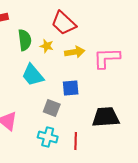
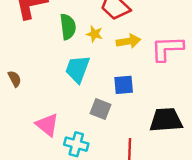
cyan trapezoid: (33, 75) -> (78, 69), turned 60
cyan cross: (48, 137) -> (76, 144), moved

